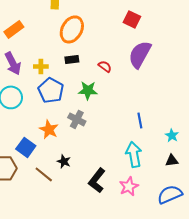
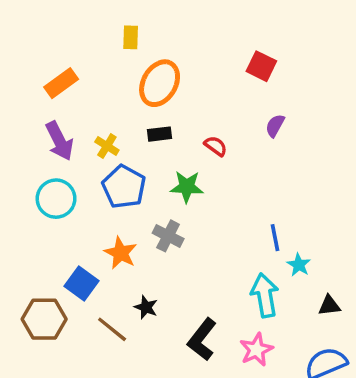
purple semicircle: (140, 54) -> (275, 126), size x0.5
yellow cross: (41, 66) -> (107, 146), turned 32
cyan star: (172, 135) -> (299, 265), moved

